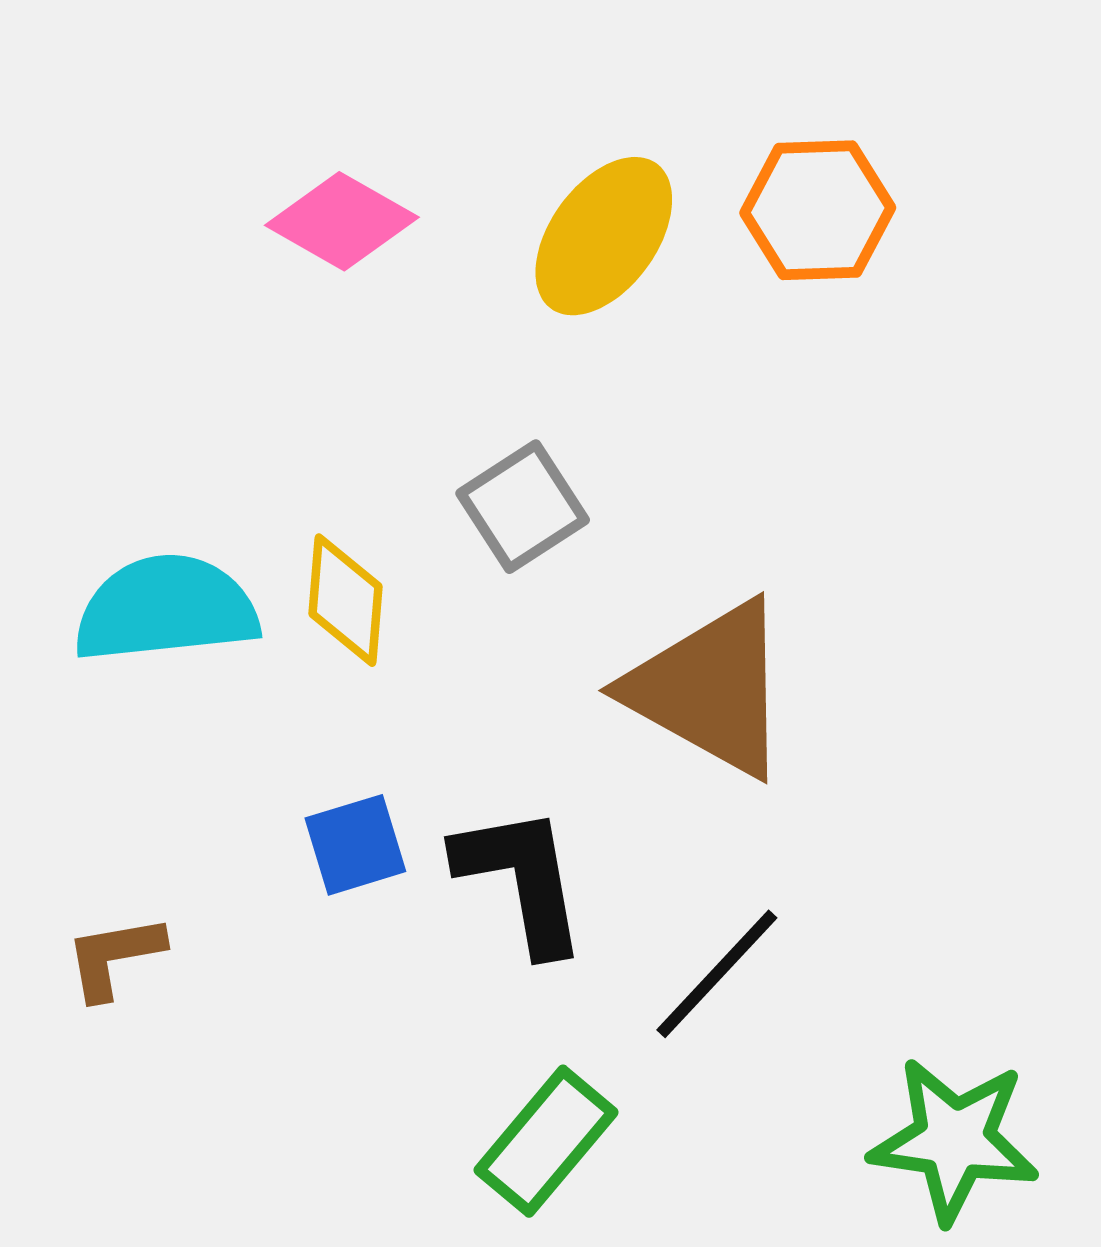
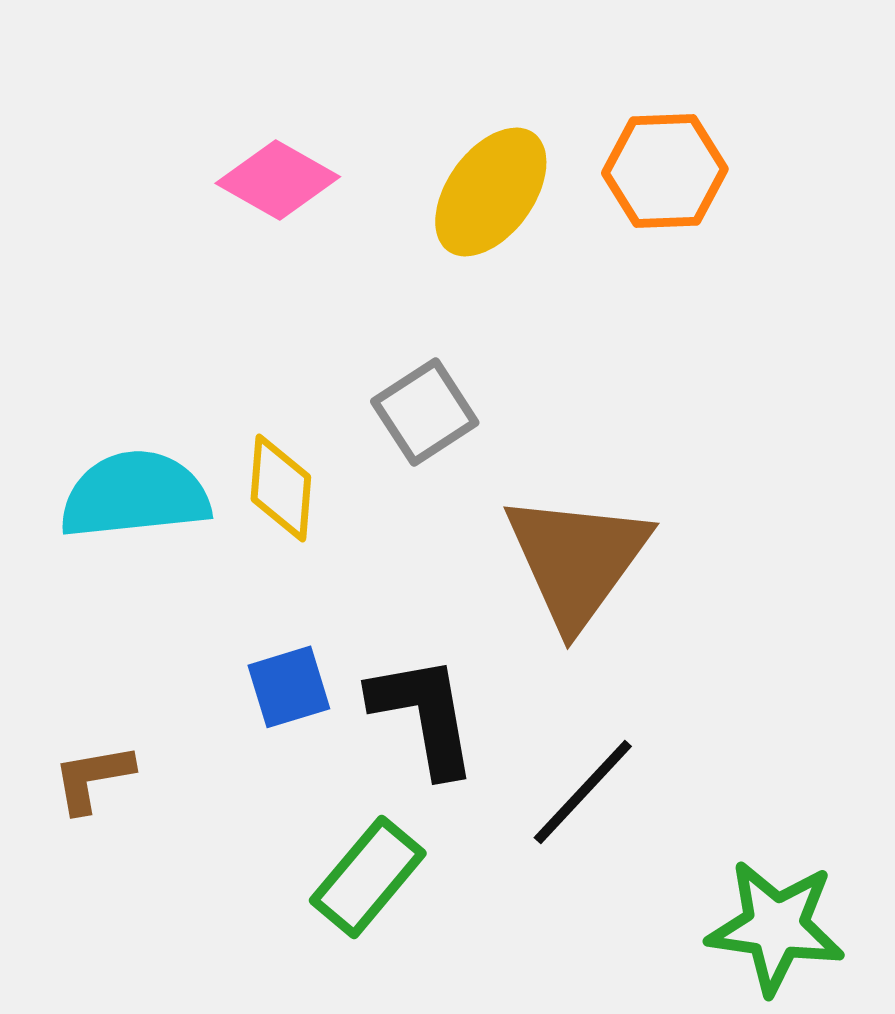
brown triangle: (710, 689) -> (577, 560), turned 37
green rectangle: (546, 1141) -> (368, 877), moved

